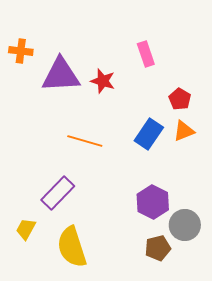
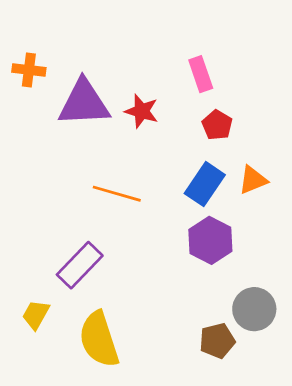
red pentagon: (180, 99) -> (217, 125), moved
purple hexagon: (153, 202) -> (210, 240), moved

